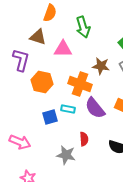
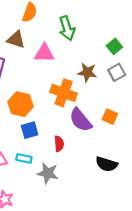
orange hexagon: (42, 82) -> (21, 104), moved
cyan rectangle: (68, 109) -> (24, 158), moved
red semicircle: (84, 139) -> (59, 144), moved

